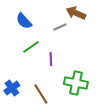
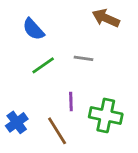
gray line: (60, 27) -> (83, 58), moved, turned 32
purple line: (51, 59) -> (71, 102), moved

